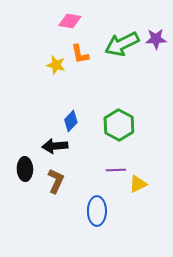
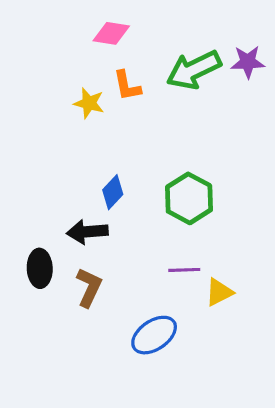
blue ellipse: (97, 211) -> (154, 335), turned 56

